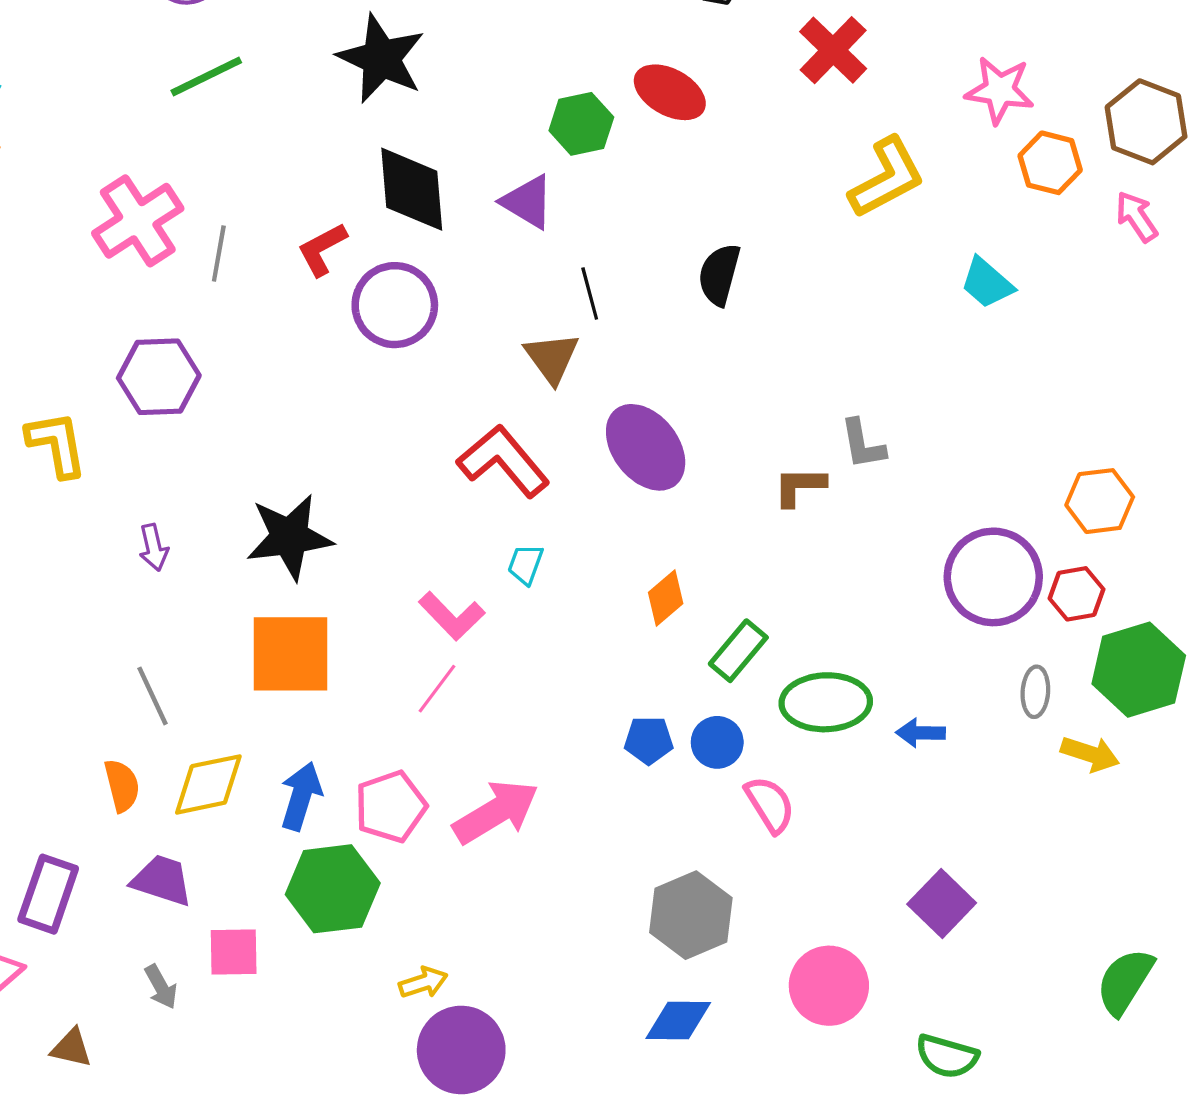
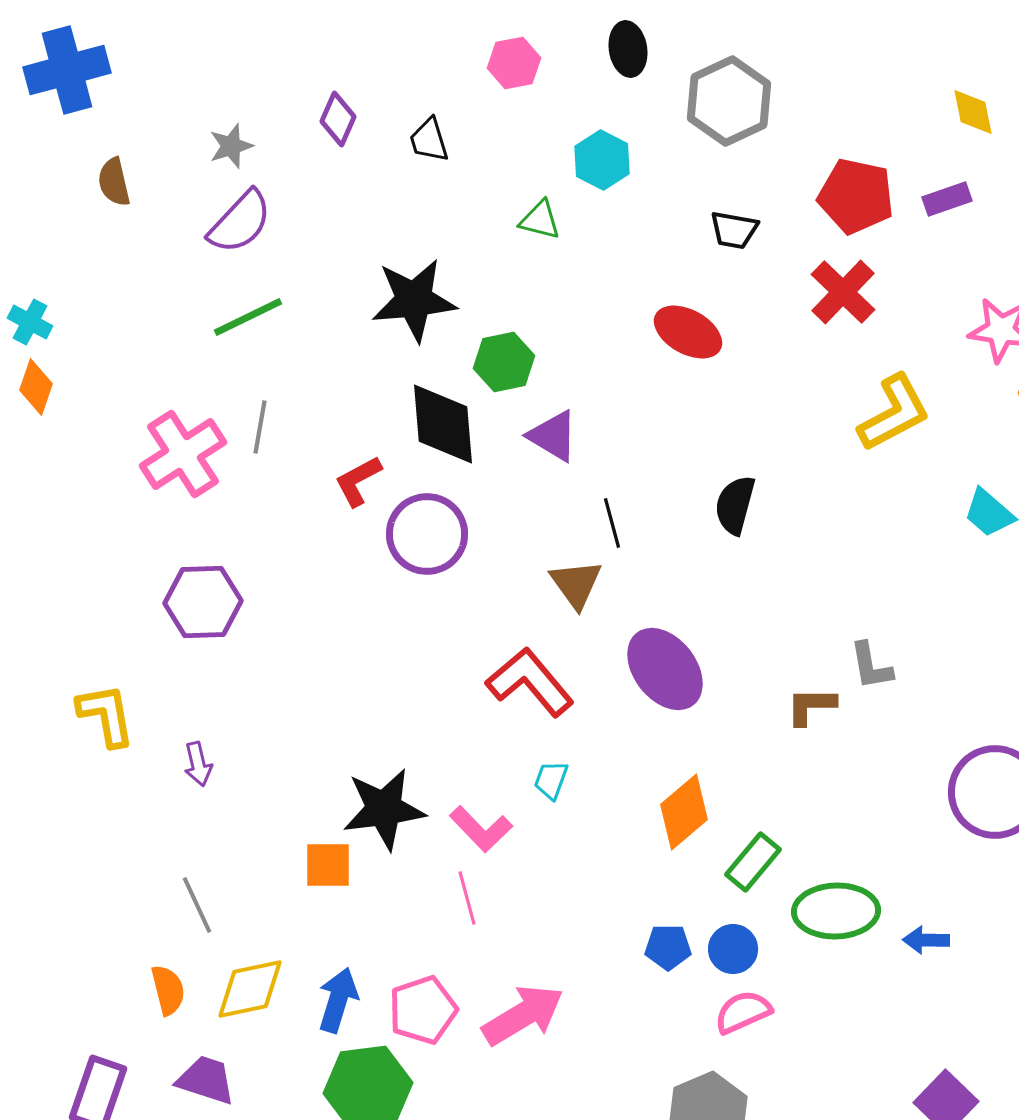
black star: (381, 59) -> (414, 300), turned -30
green hexagon: (581, 124) -> (504, 362), moved
gray line: (219, 253) -> (260, 427), moved
yellow L-shape: (57, 444) -> (106, 715), moved
black star: (289, 537) -> (384, 809), moved
orange diamond: (666, 598) -> (684, 812), size x1.4
orange square: (291, 654) -> (328, 865), size x0.6
pink line: (437, 689) -> (467, 898), turned -52
pink semicircle: (770, 805) -> (743, 1012), moved, turned -82

